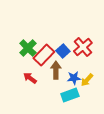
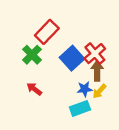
blue square: (63, 51) -> (72, 58), size x1.5
red rectangle: (44, 55) -> (47, 32), moved
brown arrow: (56, 70) -> (97, 71), moved

